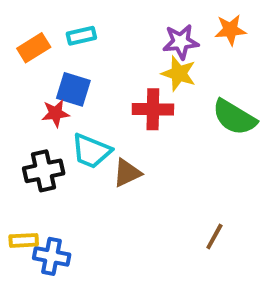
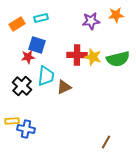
yellow star: (179, 74) -> (93, 57), moved
green semicircle: (234, 117) -> (118, 59), turned -45
cyan trapezoid: (91, 151) -> (46, 76), turned -105
black cross: (44, 171) -> (22, 86), turned -36
brown line: (214, 236) -> (106, 142), moved

